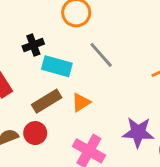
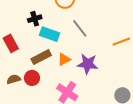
purple star: (138, 132) -> (88, 64), moved

